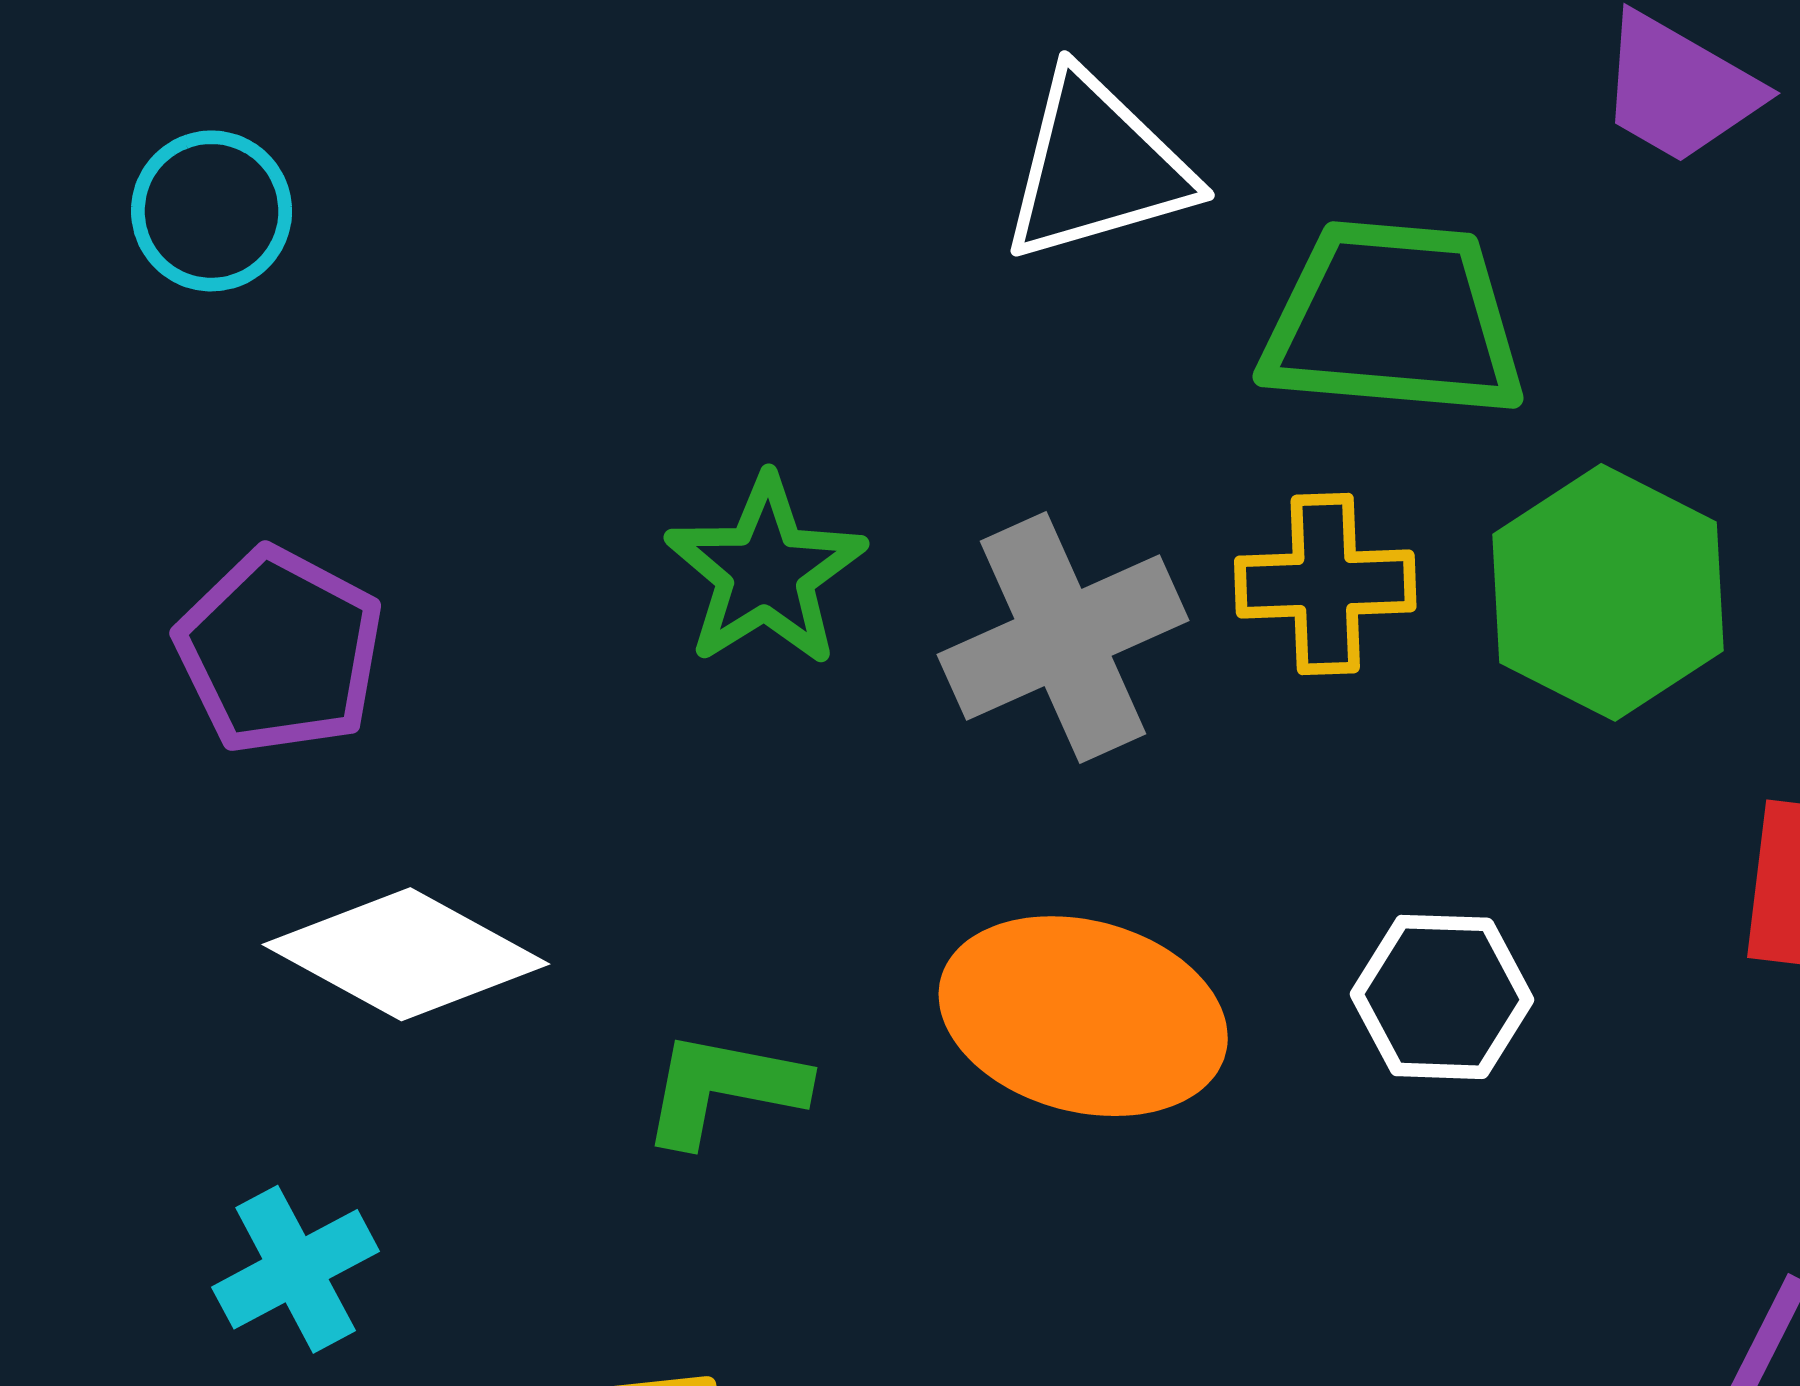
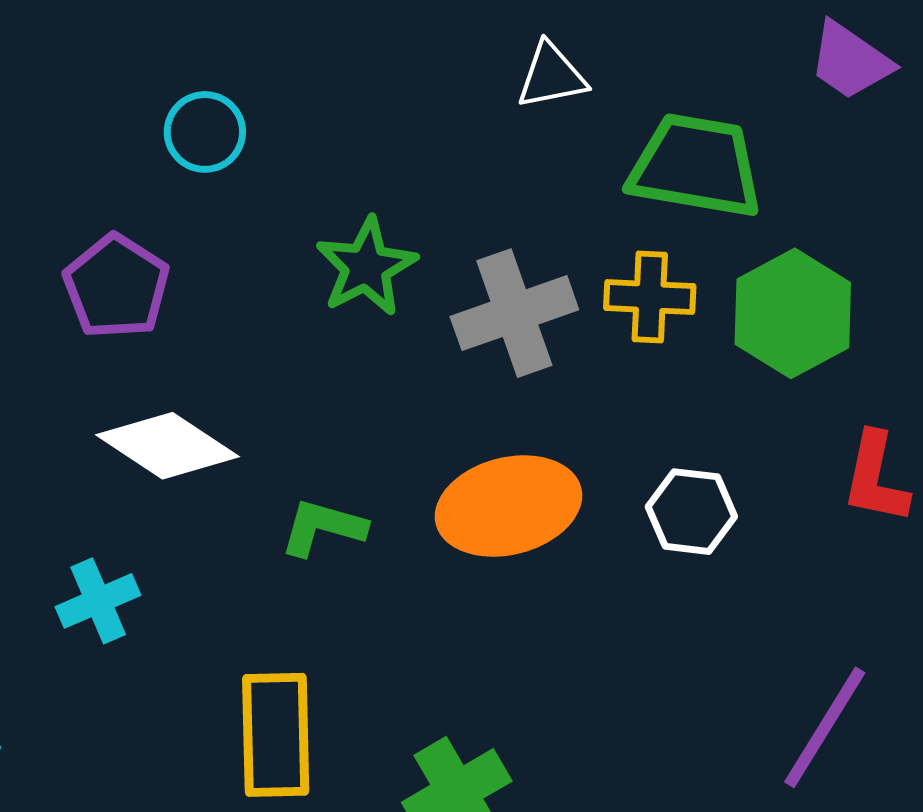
white triangle: (1097, 167) -> (551, 76), size x0.7
cyan circle: (212, 211) -> (205, 132), moved
orange ellipse: (1083, 1016) -> (508, 506), turned -34

